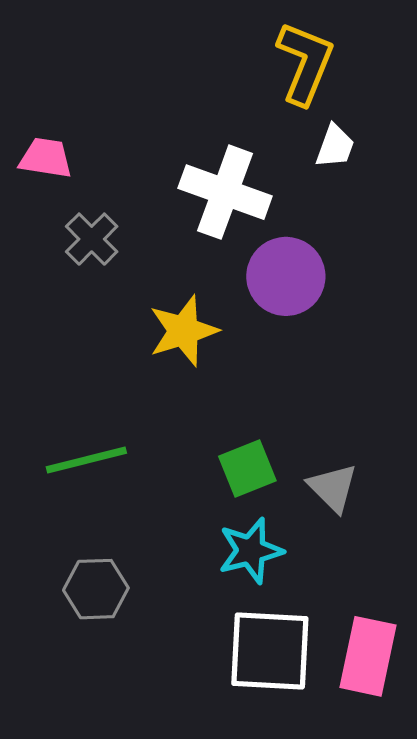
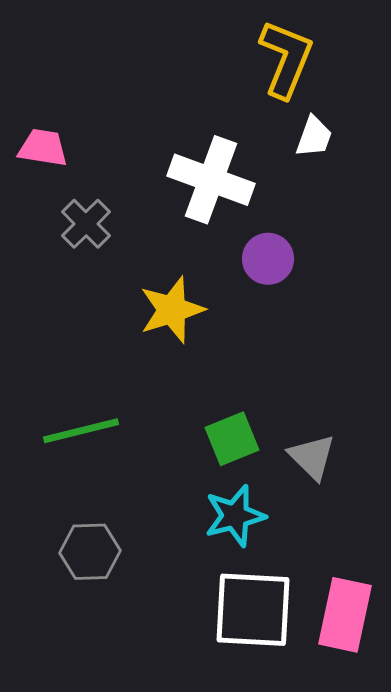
purple circle: (286, 276) -> (268, 259), size x0.7

